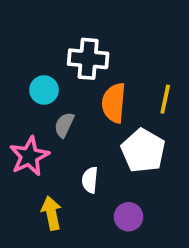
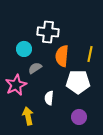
gray semicircle: (64, 125) -> (35, 68), turned 32
white pentagon: (143, 151) -> (78, 82), turned -30
purple circle: (128, 217) -> (79, 117), moved

